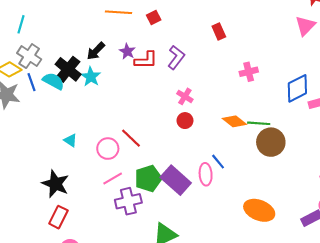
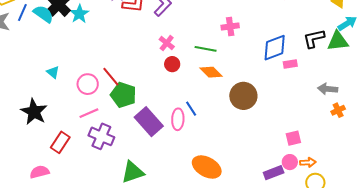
blue line: (31, 82) -> (22, 12), turned 36
red circle: (185, 121) -> (172, 64), moved
green line: (259, 123) -> (206, 49), moved
green pentagon: (148, 178) -> (123, 95), moved, turned 30
purple cross: (128, 201) -> (101, 136), turned 30
orange ellipse: (259, 210) -> (207, 167), moved
red rectangle: (58, 217) -> (60, 142), moved

